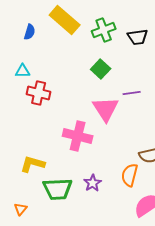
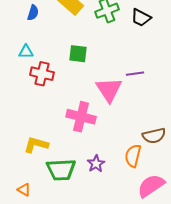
black trapezoid: (138, 37) -> (141, 18), turned 35
green square: (101, 69) -> (78, 54), moved, turned -36
orange triangle: (21, 209) -> (24, 190), turned -40

